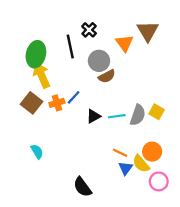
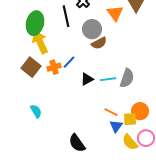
yellow square: (157, 112) -> (130, 119), moved, turned -32
yellow semicircle: (141, 164) -> (130, 142), moved

